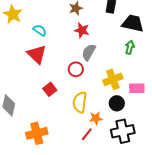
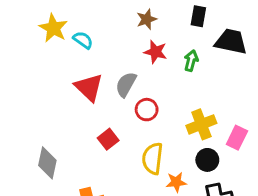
cyan semicircle: (40, 30) -> (83, 40), moved
green arrow: (130, 47) -> (191, 61), moved
gray semicircle: (89, 52) -> (126, 84), moved
pink rectangle: (137, 88) -> (237, 138), turned -63

